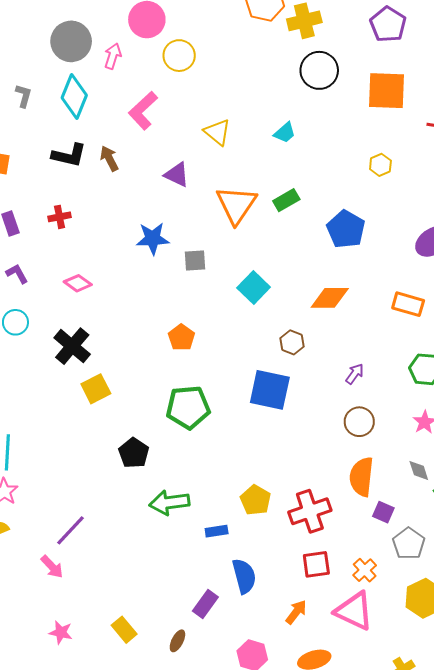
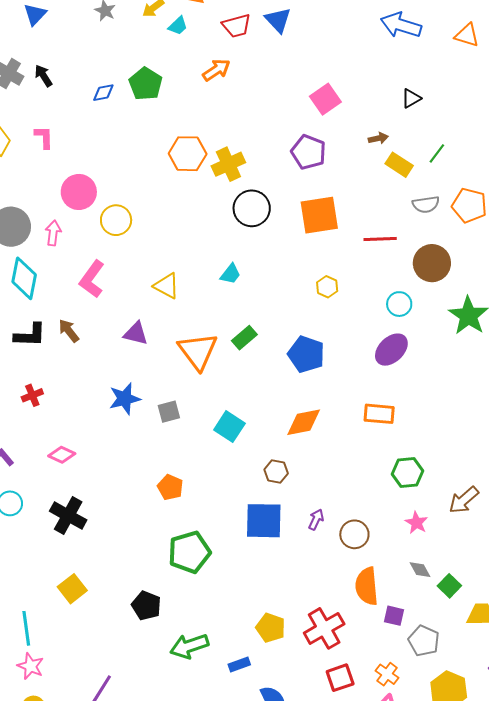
purple arrow: (355, 374) -> (316, 519), moved
yellow square: (96, 389) -> (72, 589), moved

